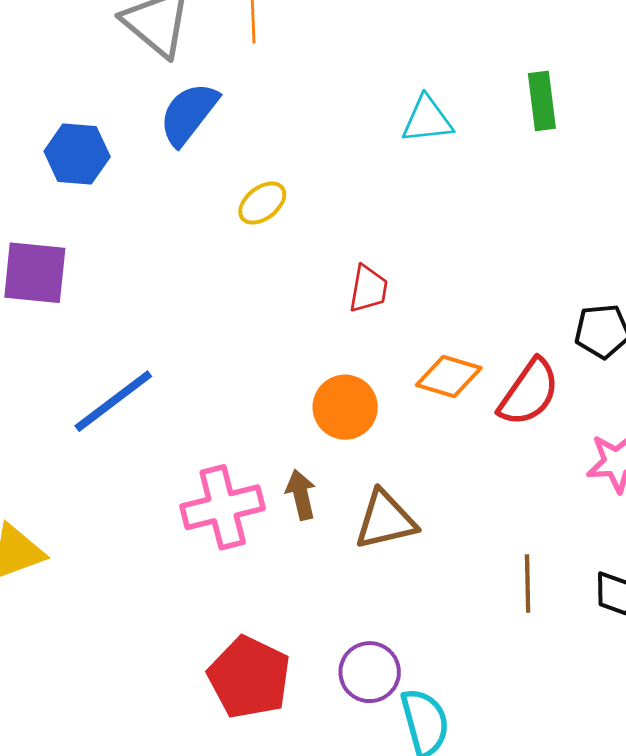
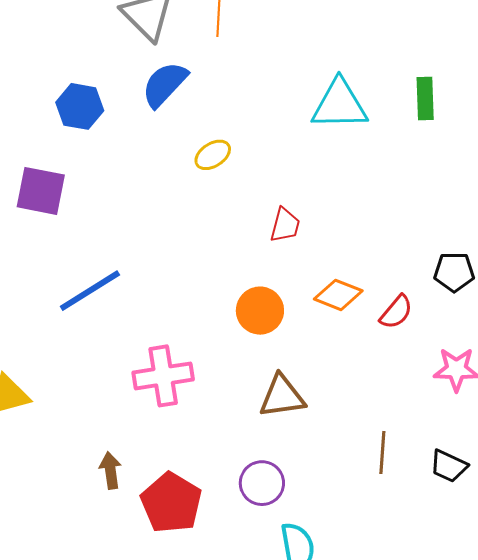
cyan triangle: (427, 120) -> (340, 105), size x1.5
red semicircle: (529, 392) -> (396, 312), size x0.7
brown arrow: (301, 495) -> (110, 471), moved
purple circle: (370, 672) -> (262, 483), moved

